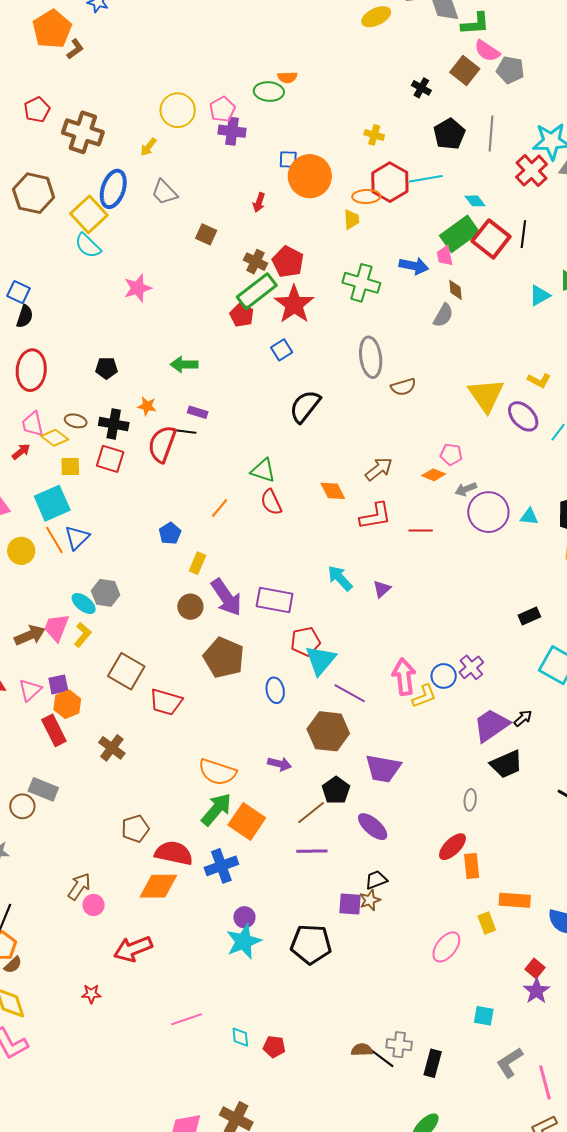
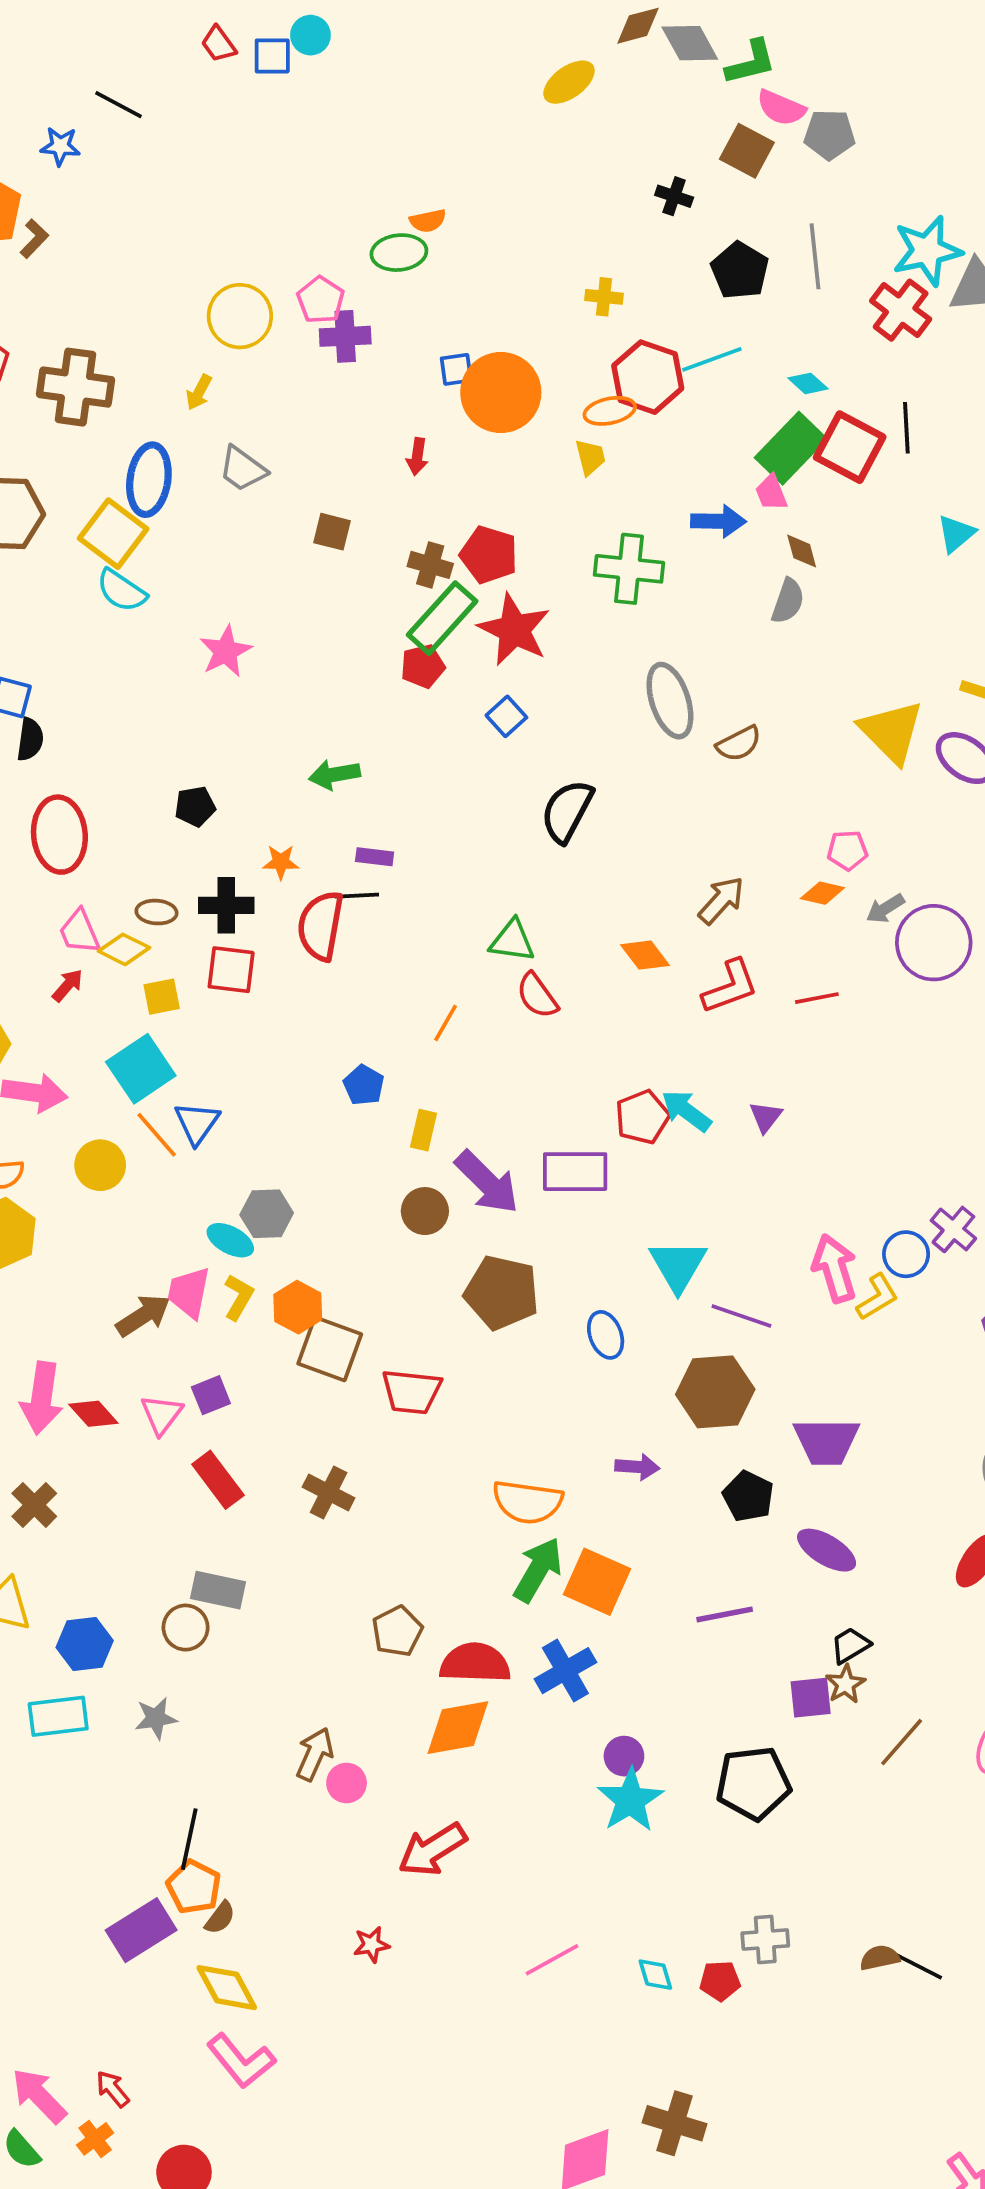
red pentagon: (242, 315) -> (423, 666), turned -30
red pentagon: (305, 641) -> (642, 1117), moved
orange hexagon: (67, 704) -> (298, 1307), moved
brown line: (311, 813) -> (902, 1742), moved
gray cross: (399, 1045) -> (765, 1939), moved

